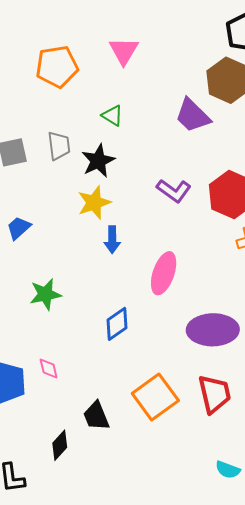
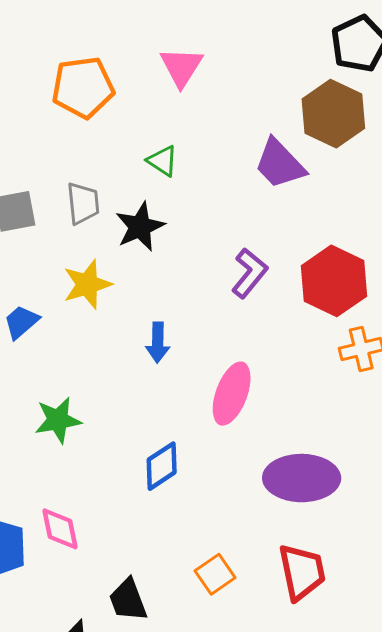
purple L-shape: (174, 191) -> (249, 273), turned -88
yellow star: (94, 203) -> (87, 284), moved
pink diamond: (49, 369) -> (60, 529), size x1.4
orange square: (155, 397) -> (215, 574), size x0.6

